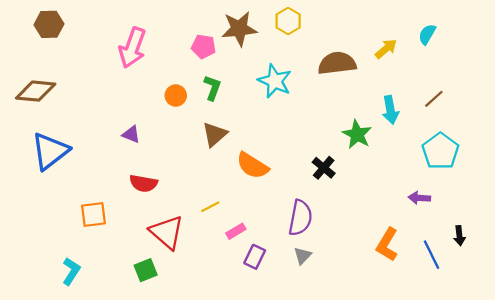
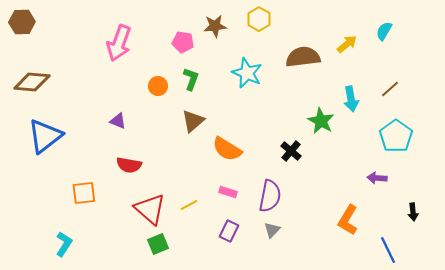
brown hexagon: (49, 24) -> (22, 22), moved
brown star: (239, 29) -> (215, 26), size x0.7
yellow line: (210, 207) -> (189, 205), moved
pink rectangle: (236, 231) -> (228, 192), moved, turned 48
blue line: (432, 255) -> (388, 250), moved
green square: (146, 270) -> (158, 244), moved

